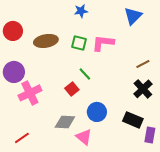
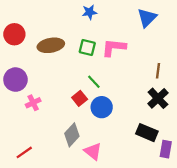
brown line: (143, 64) -> (158, 71), turned -56
pink cross: (30, 93) -> (33, 103), size x0.6
blue circle: (97, 112) -> (102, 107), moved
gray diamond: (65, 122) -> (72, 135), turned -50

